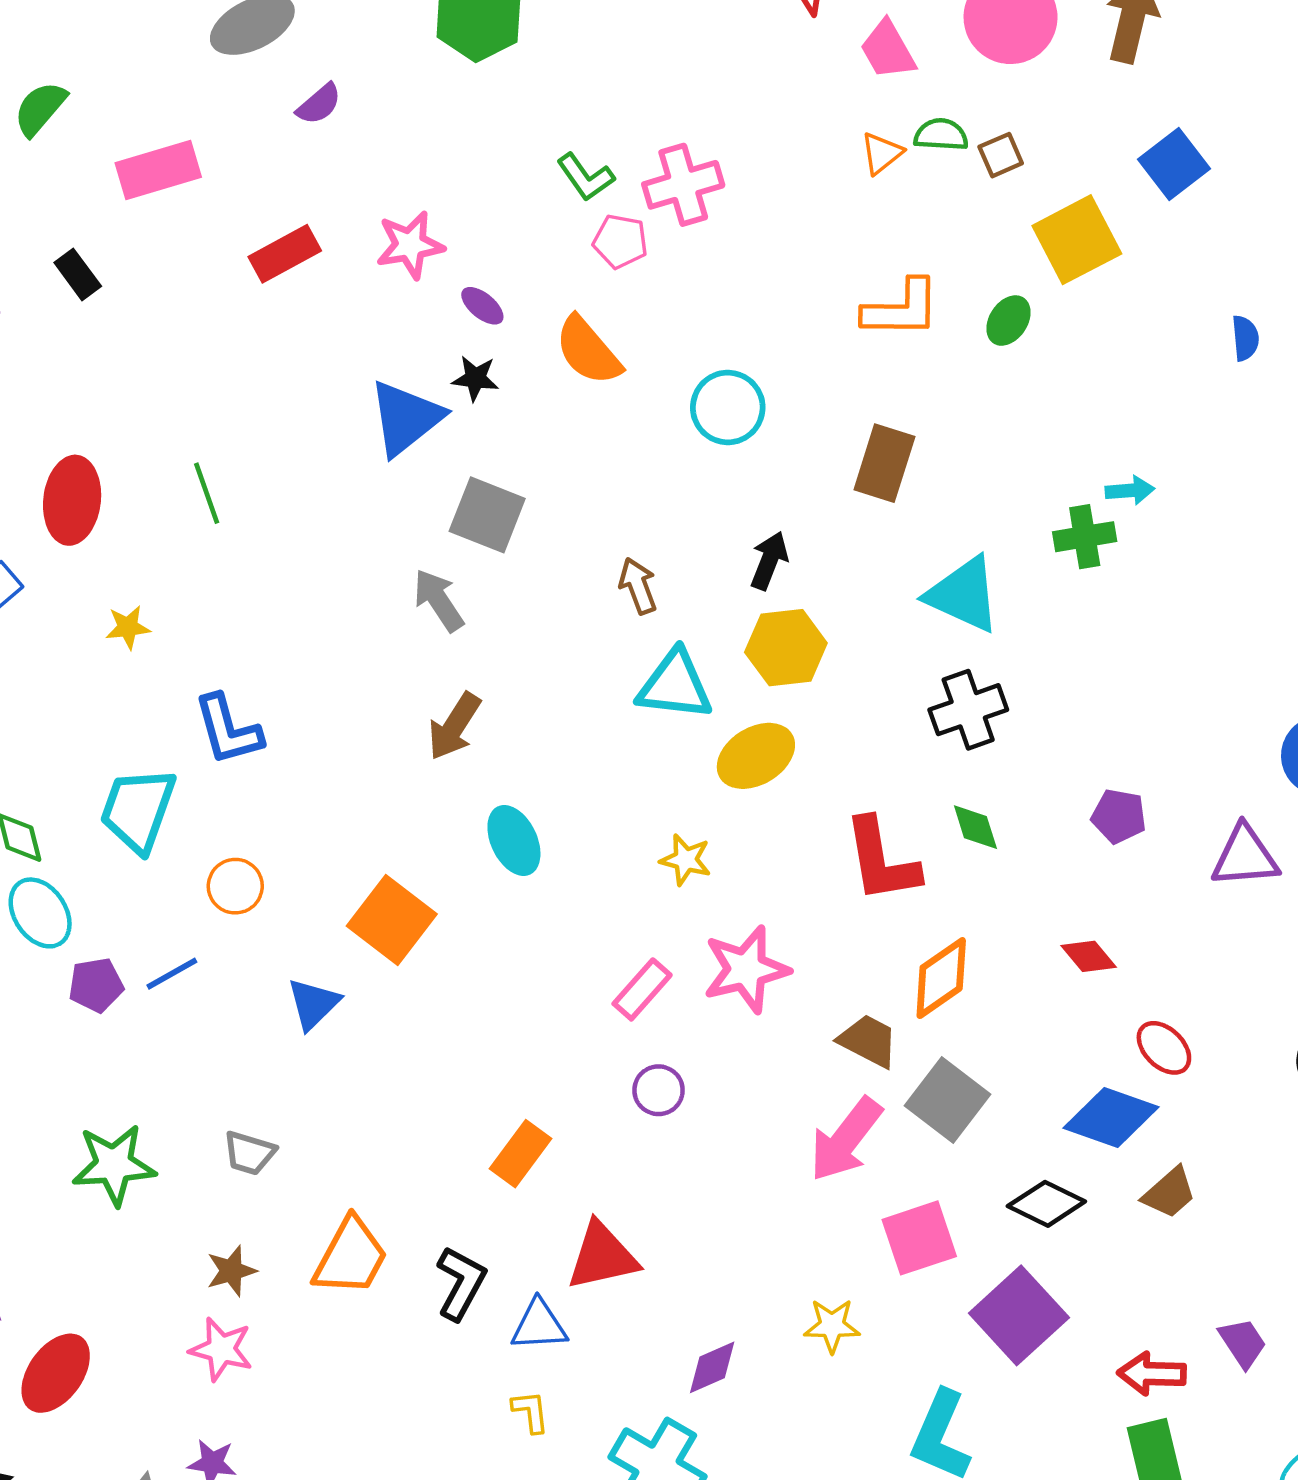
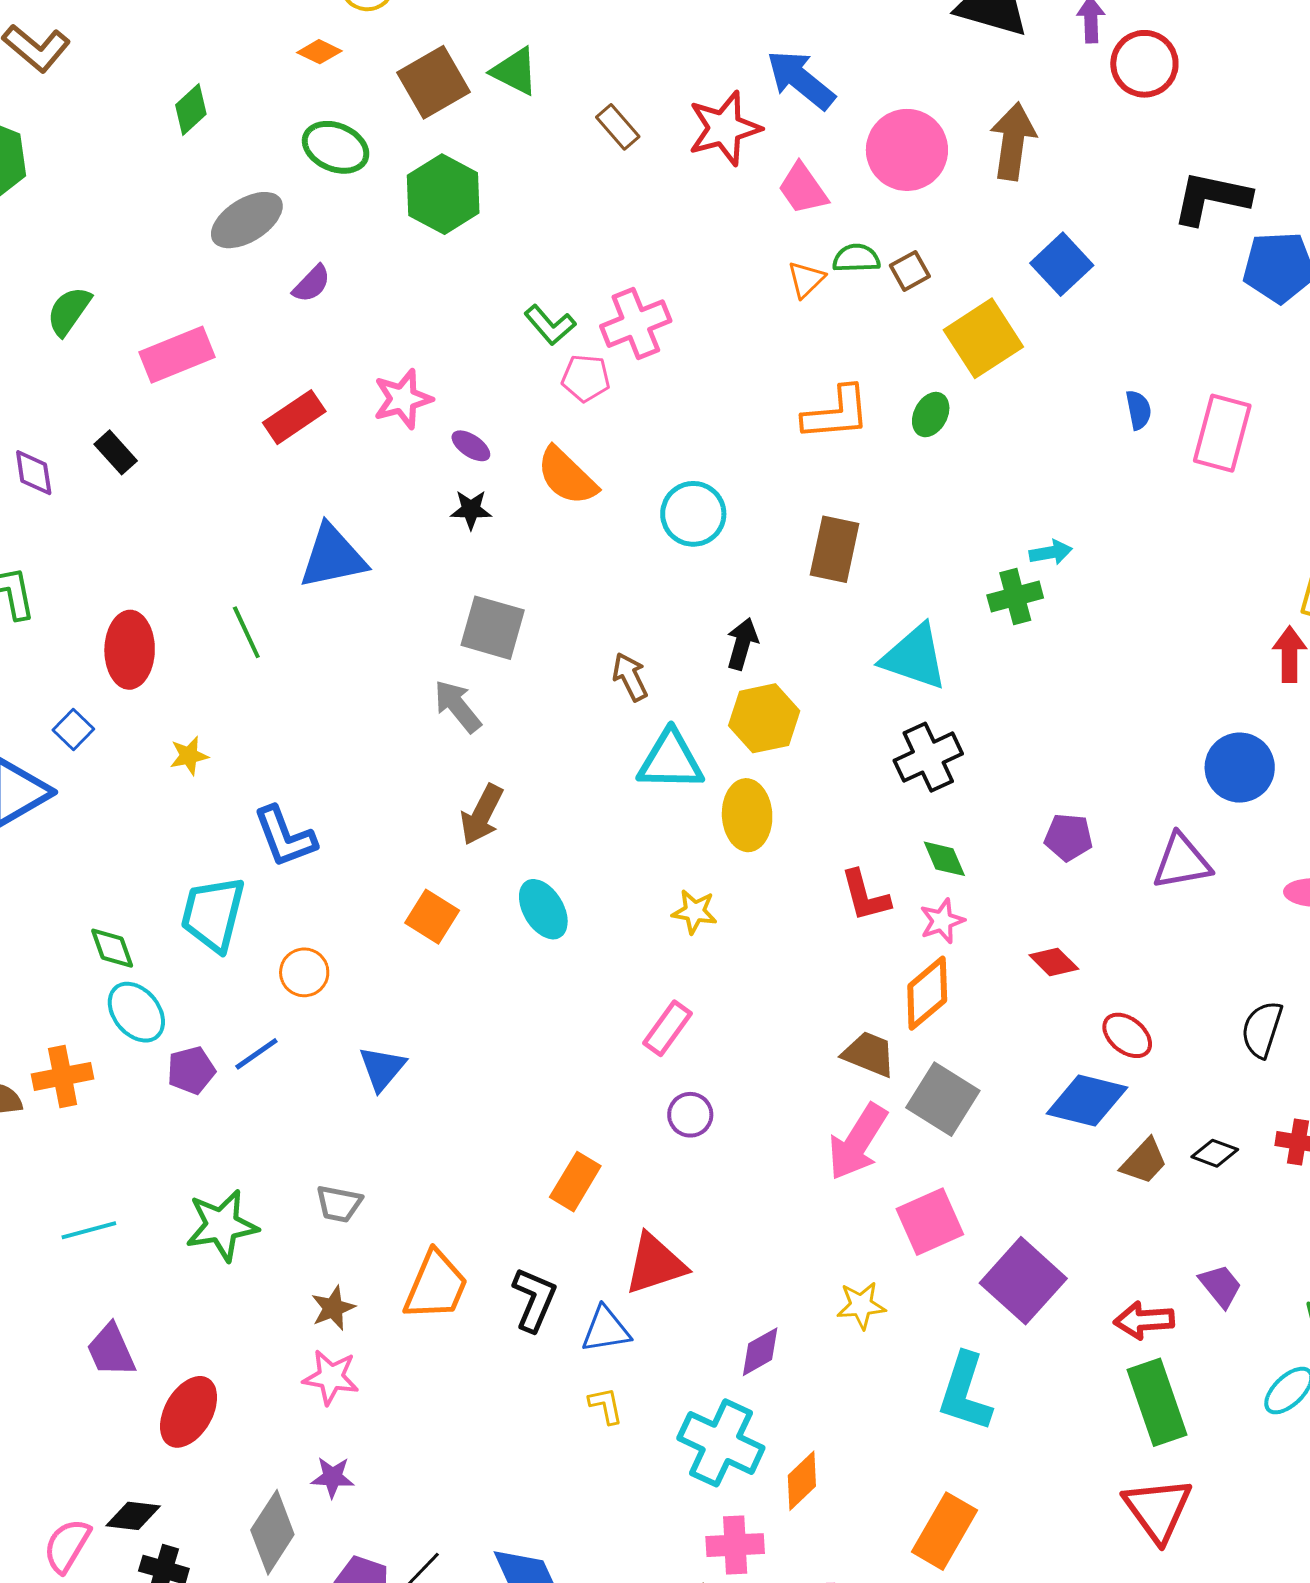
blue triangle: (406, 418) -> (333, 557), moved, turned 32
yellow ellipse: (756, 756) -> (747, 815), turned -56
red L-shape: (881, 860) -> (865, 896), size x0.7
orange square: (392, 920) -> (432, 917), moved, size x0.7
pink star: (746, 969) -> (942, 921), moved, size x0.6
black diamond: (1046, 1204) -> (1215, 1153), moved, size x0.7

